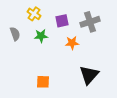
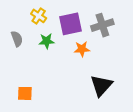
purple square: (62, 21) -> (70, 24), size x1.5
orange square: (43, 82) -> (25, 93), moved

